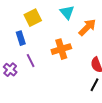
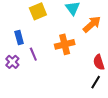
blue rectangle: (21, 38) -> (19, 37), moved

